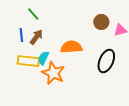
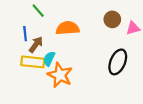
brown arrow: (36, 37) -> (36, 44), moved
orange semicircle: (71, 47) -> (68, 28), moved

